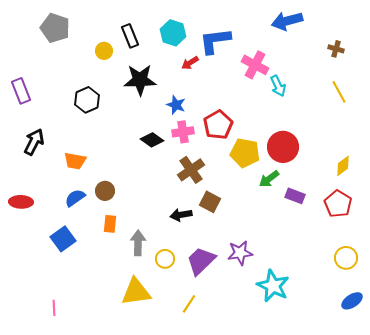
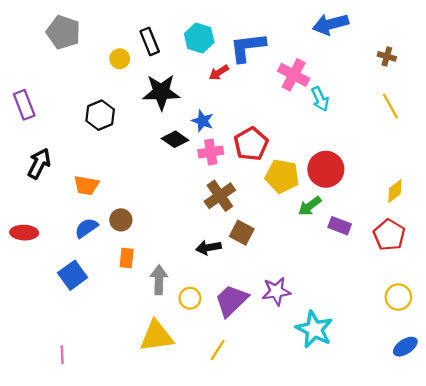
black diamond: (152, 140) -> (175, 139), moved

